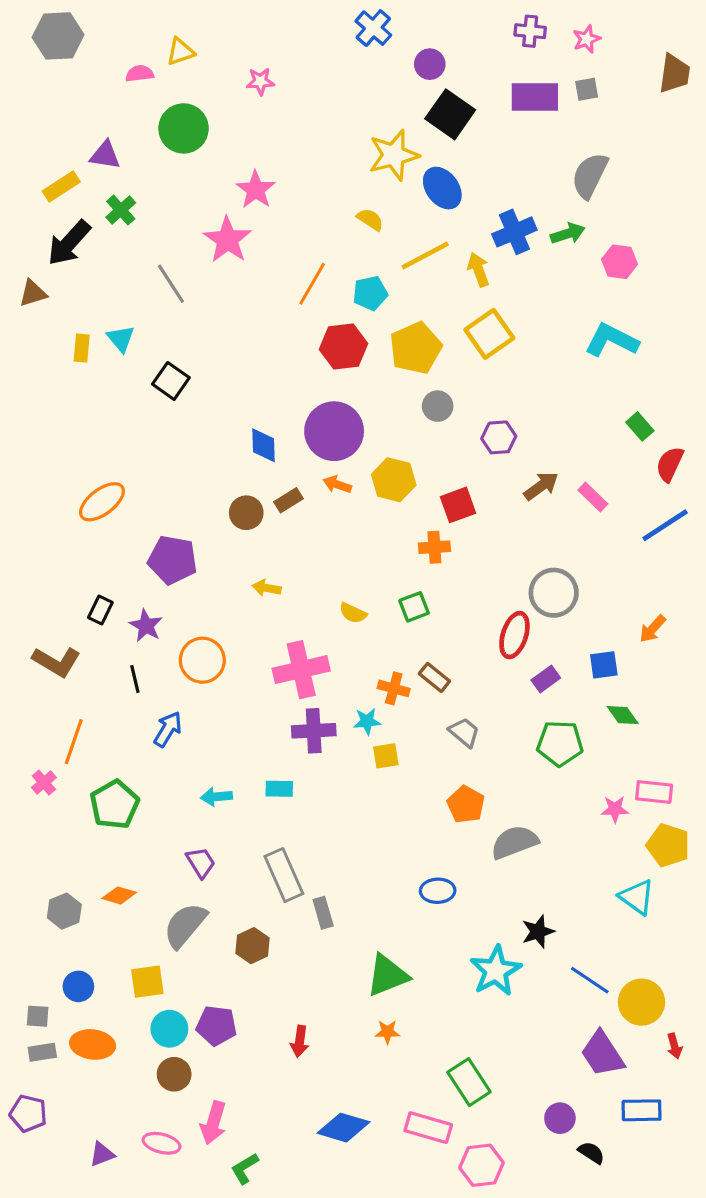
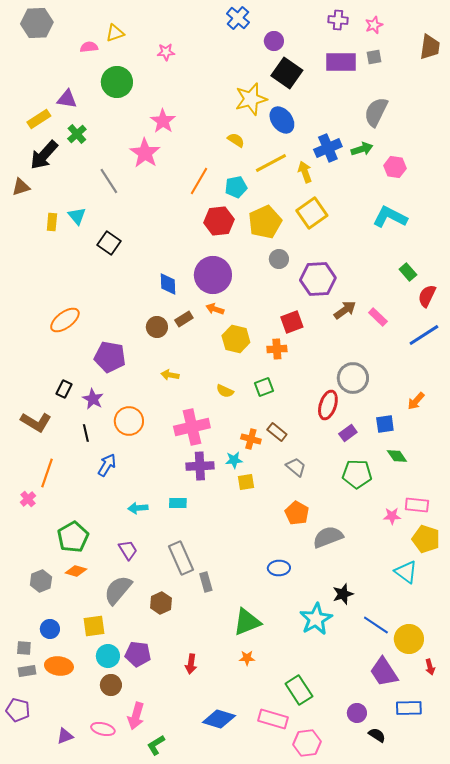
purple hexagon: (499, 437) -> (318, 279), size x1.6
yellow hexagon: (394, 480) -> (236, 339), moved
green pentagon: (114, 804) -> (73, 537), moved

